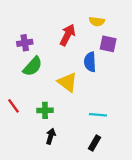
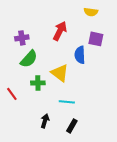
yellow semicircle: (97, 21) -> (91, 12), moved
green cross: (45, 110) -> (38, 83), moved
cyan line: (98, 115) -> (67, 102), moved
black rectangle: (95, 143) -> (72, 126), moved

